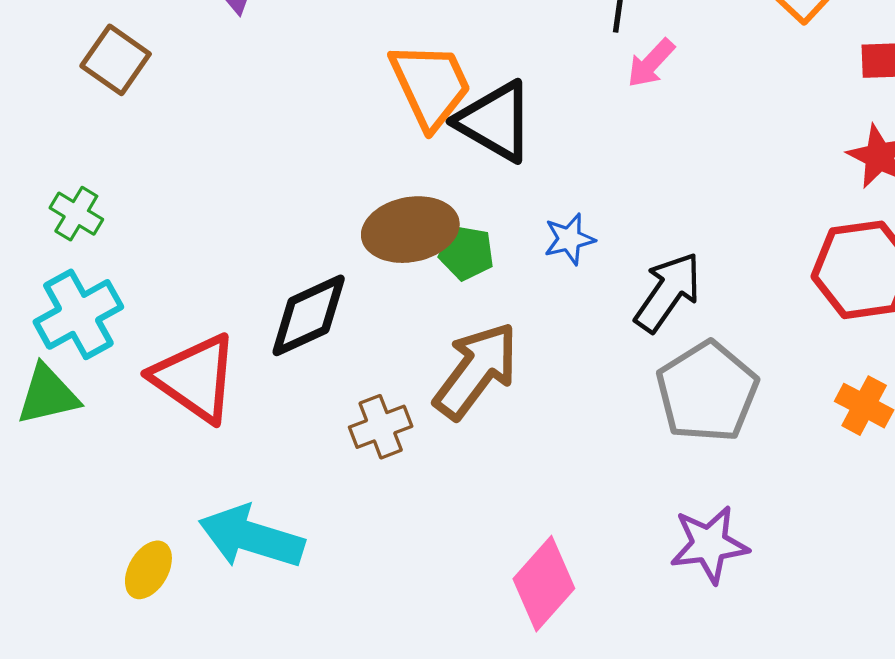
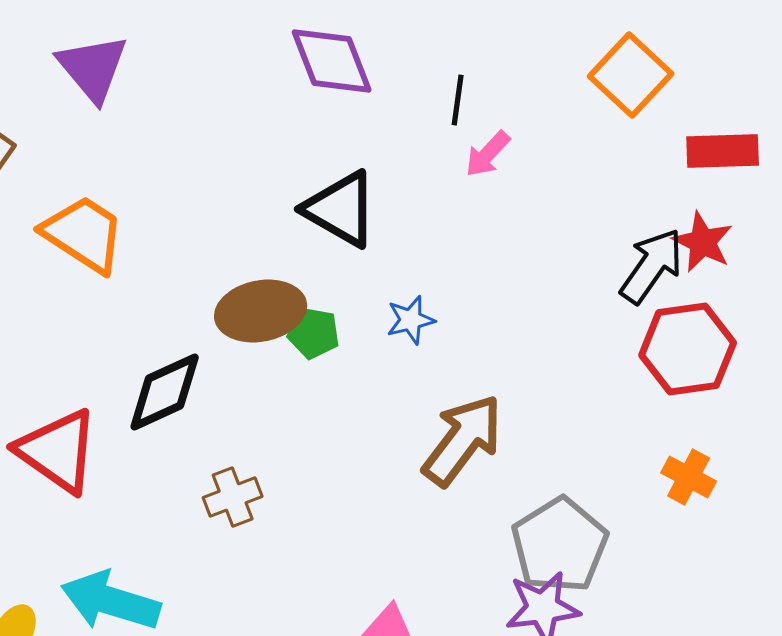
orange trapezoid: (430, 85) -> (84, 234), moved, turned -32
black arrow: (668, 292) -> (652, 266), moved
brown arrow: (476, 371) -> (463, 440), moved
gray pentagon: (707, 392) -> (560, 545), moved

